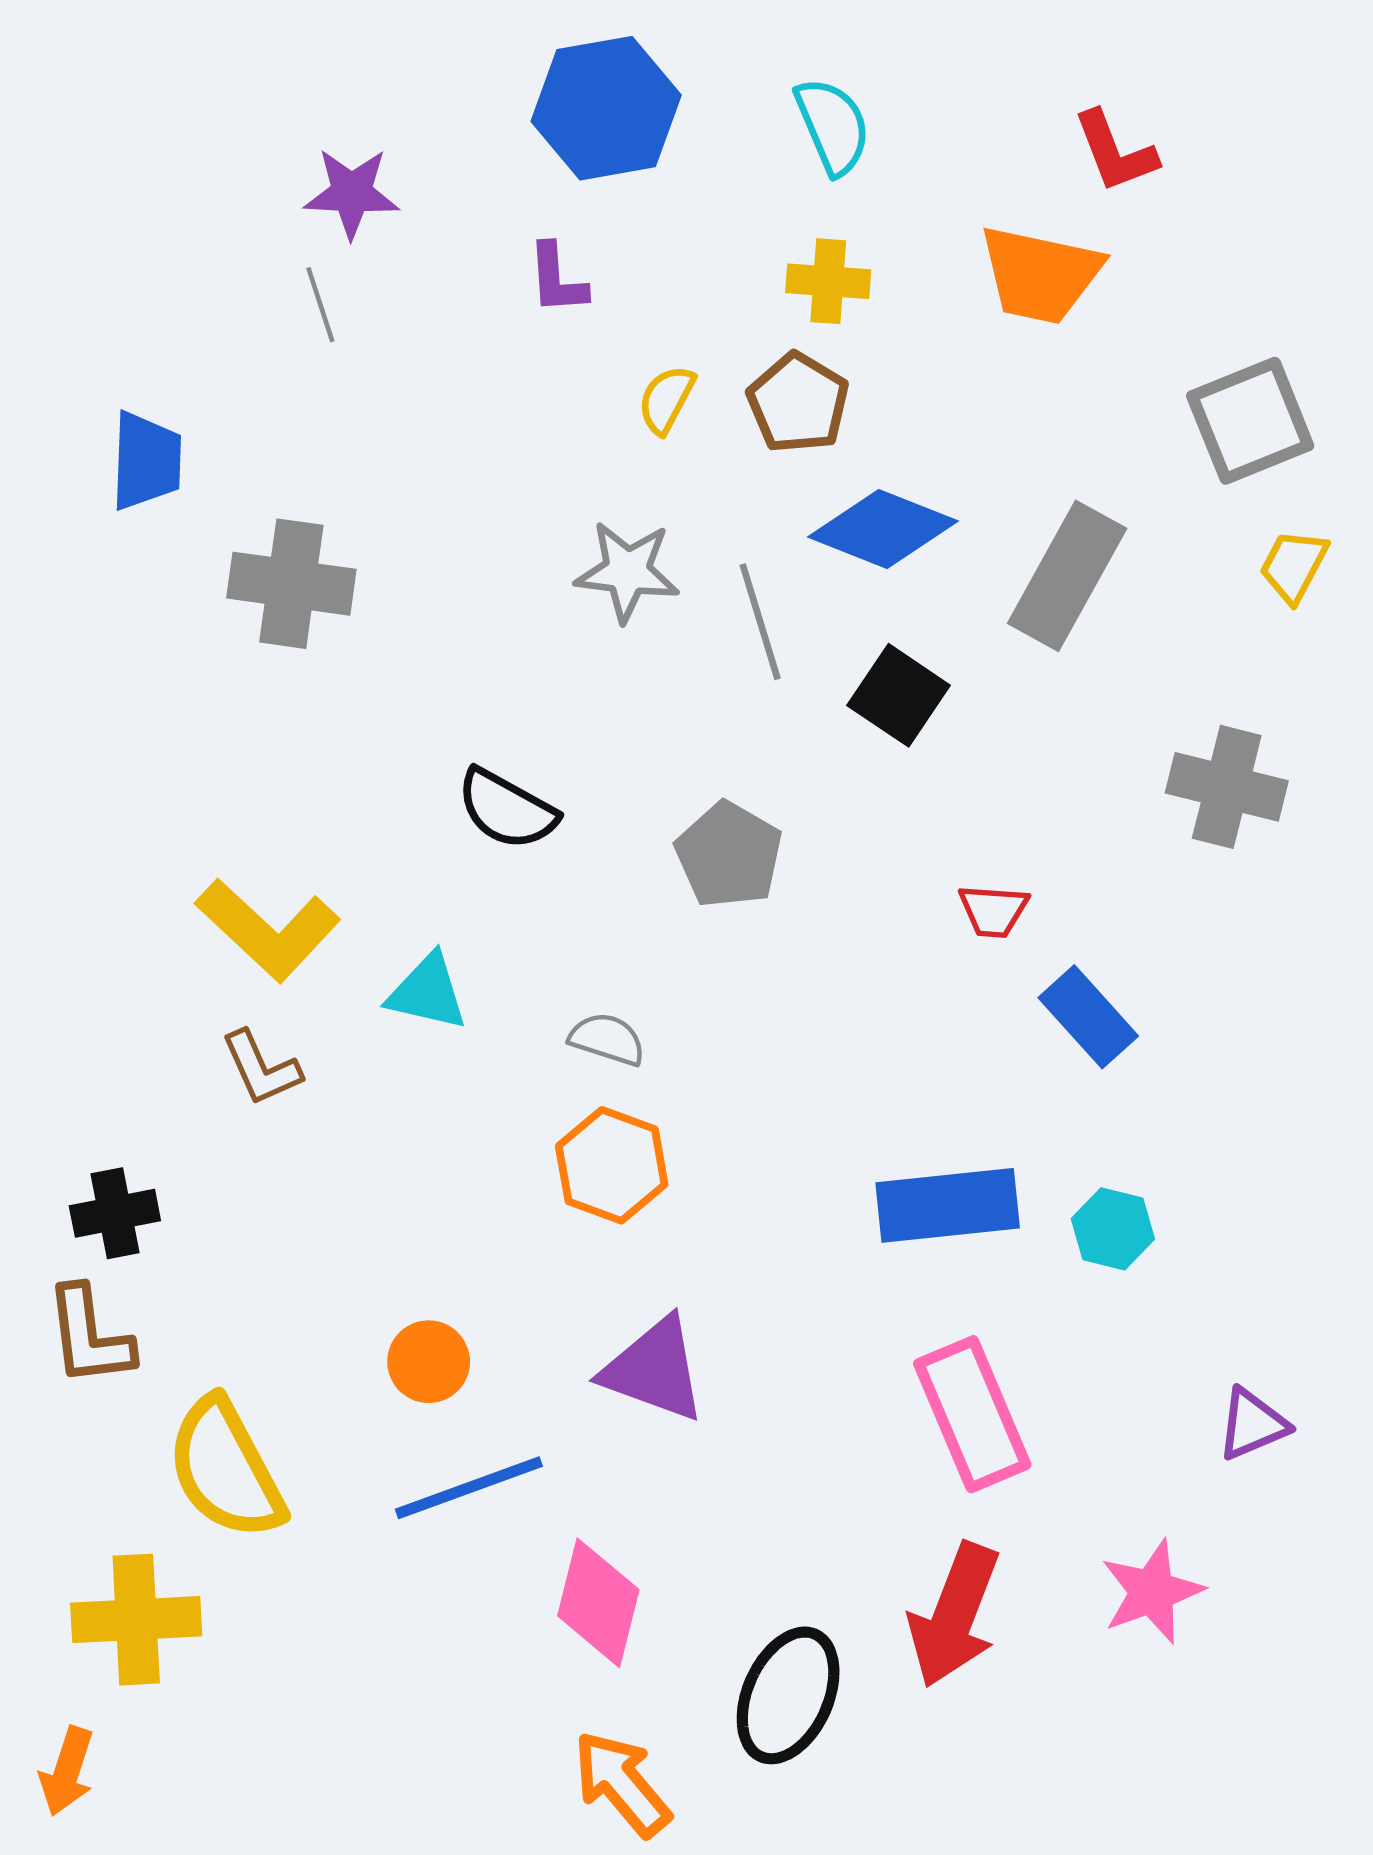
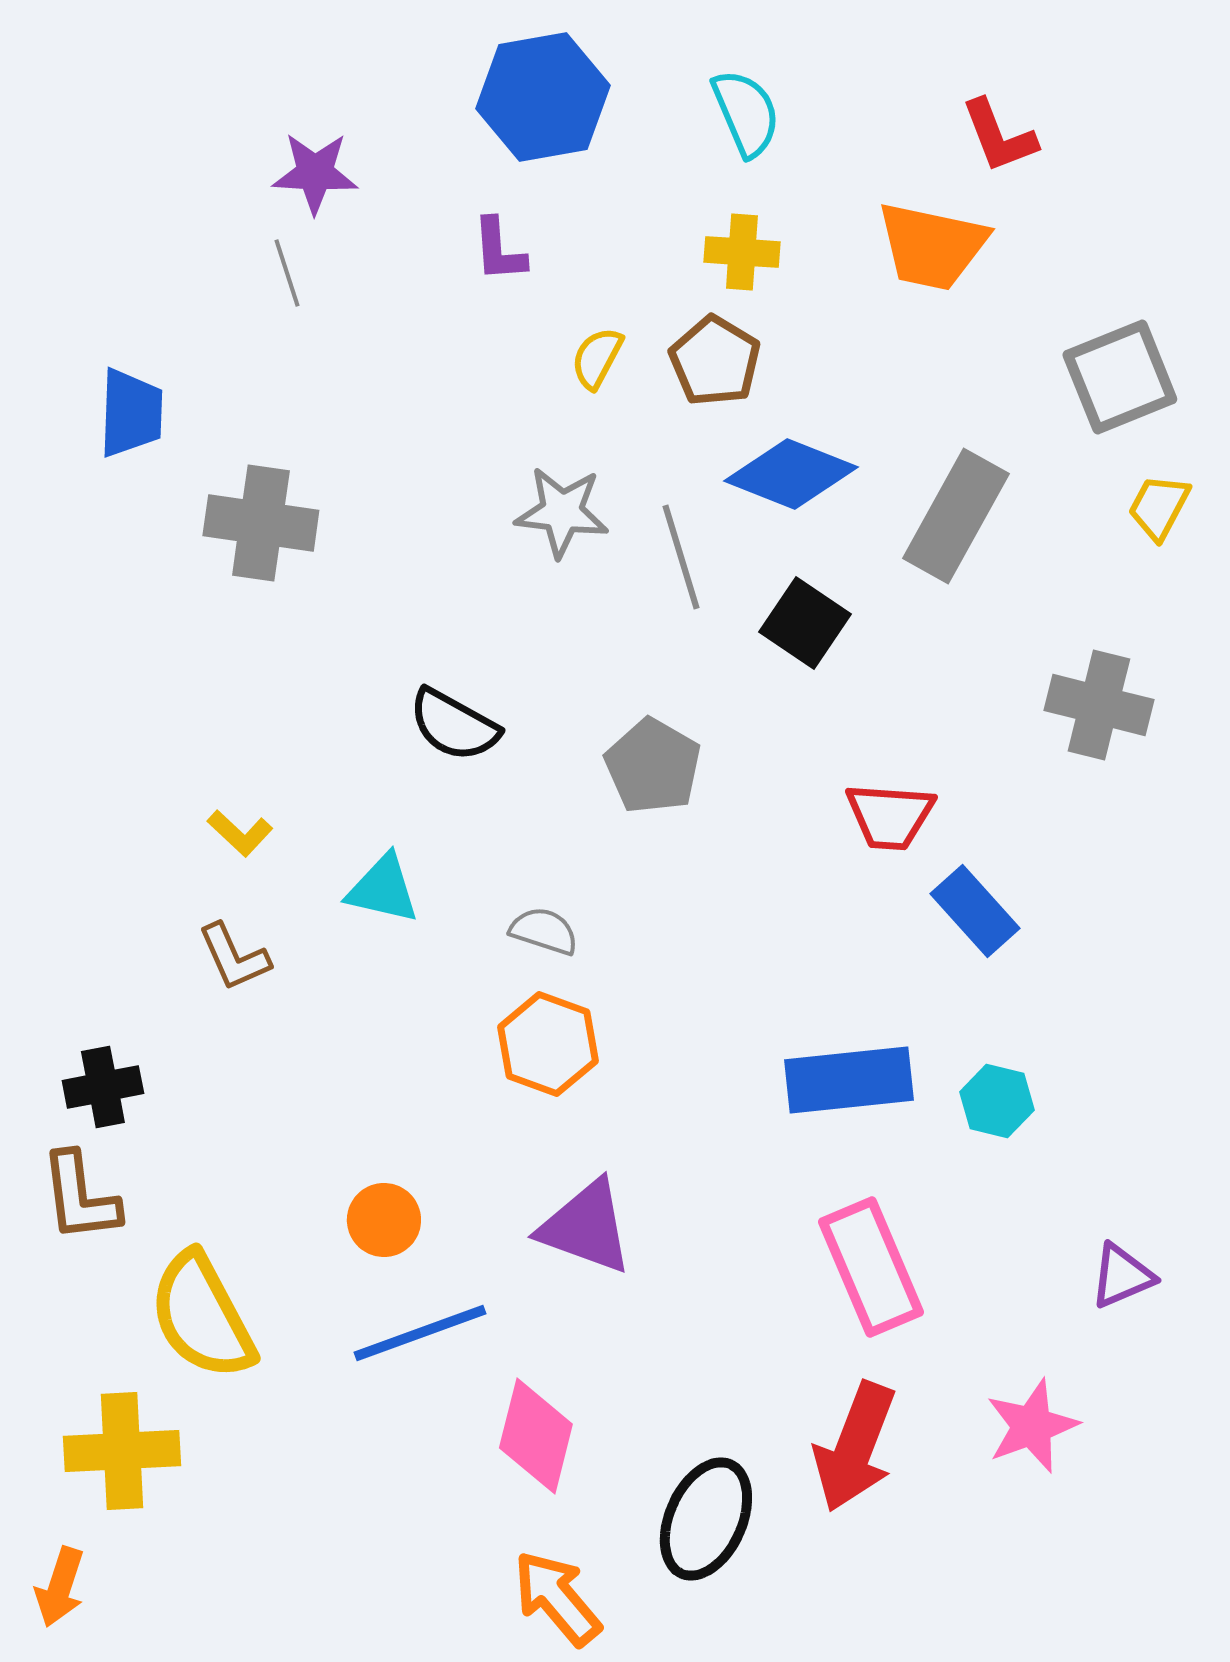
red trapezoid: (993, 911) -> (890, 816), size x1.4
yellow L-shape: (268, 930) -> (240, 833), size x0.5

